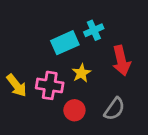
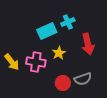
gray semicircle: (114, 109) -> (83, 79), turned 36
red circle: (74, 110) -> (63, 83), moved

